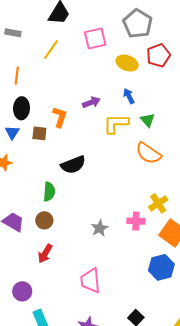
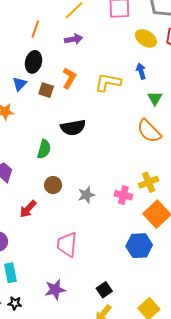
purple arrow: (91, 102) -> (74, 39), moved
yellow L-shape: (116, 124) -> (108, 82), moved
brown circle: (44, 220) -> (53, 185), moved

